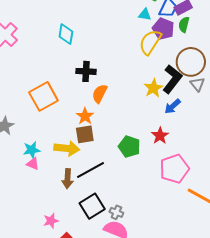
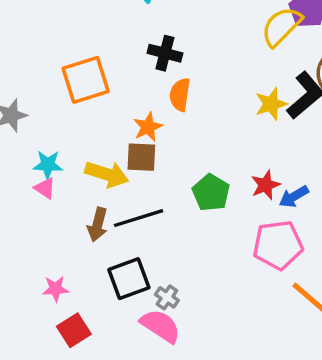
orange semicircle: (100, 94) -> (180, 95), turned -30
blue arrow: (173, 106) -> (294, 197), moved

